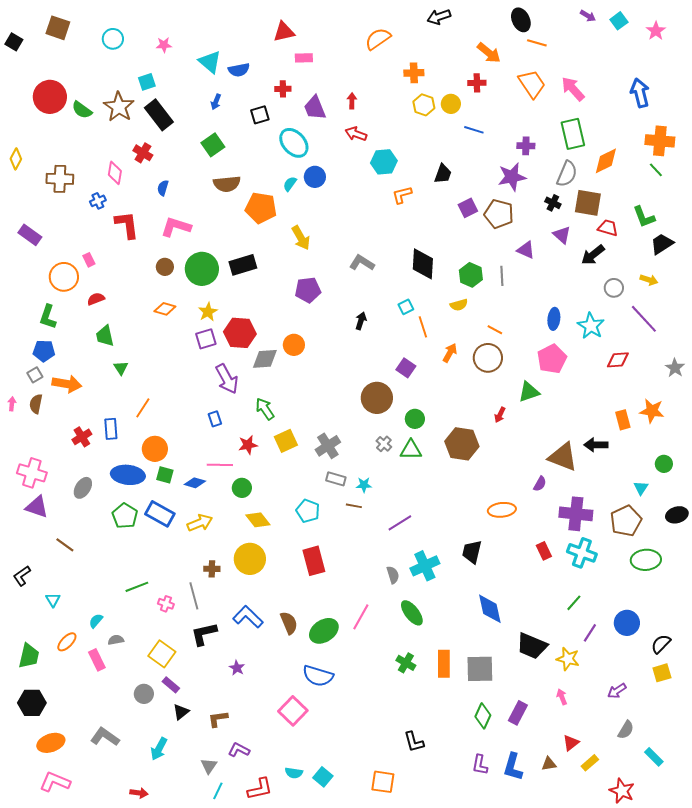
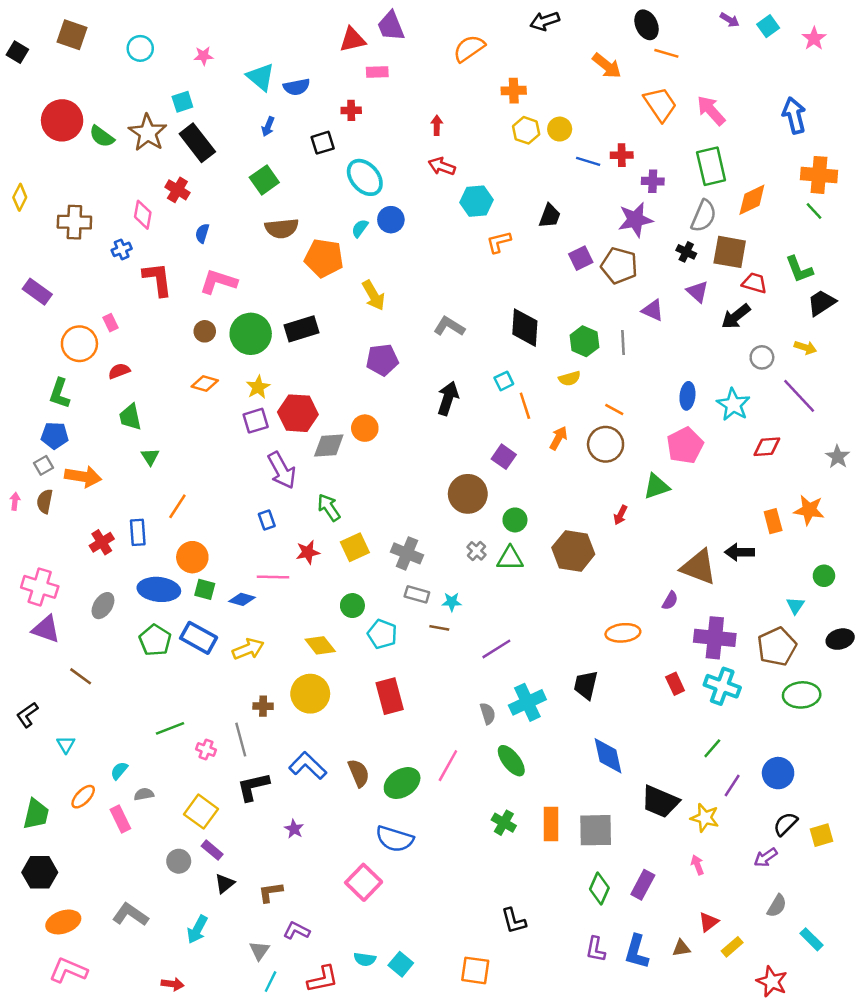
red cross: (477, 83) -> (622, 155), moved
purple trapezoid: (315, 108) -> (391, 26), moved
black arrow: (361, 321) -> (448, 398), size x1.5
gray cross: (328, 446) -> (407, 553), turned -35
green circle: (242, 488) -> (352, 606), moved
black semicircle: (661, 644) -> (785, 824), moved

